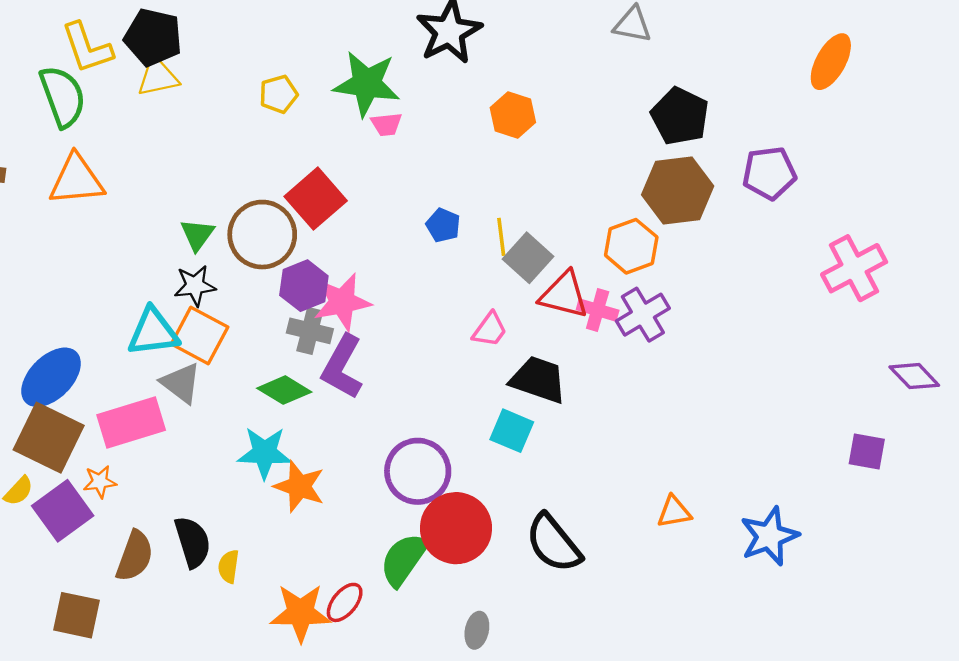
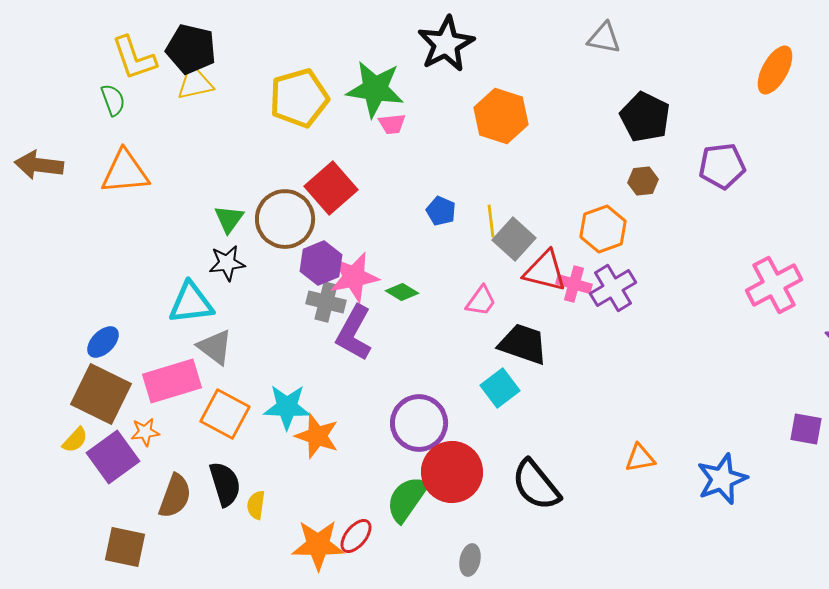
yellow pentagon: (278, 94) -> (299, 98), size x1.8
green semicircle: (63, 96) -> (113, 100), size x0.6
orange hexagon: (513, 115) -> (501, 116), size x1.4
brown hexagon: (678, 190) -> (643, 181), size x0.5
pink cross: (854, 268) -> (774, 285), moved
orange square: (200, 336) -> (225, 414), moved
blue ellipse: (51, 377) -> (103, 342), size x0.6
green diamond: (284, 390) -> (402, 292), moved, size x0.7
cyan square: (512, 431) -> (500, 388), turned 30
purple square: (867, 452) -> (806, 429), moved

